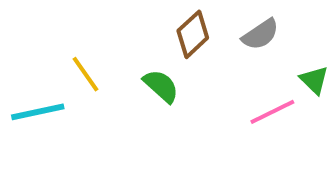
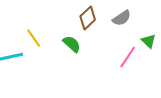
pink line: (272, 112) -> (128, 57), turned -30

